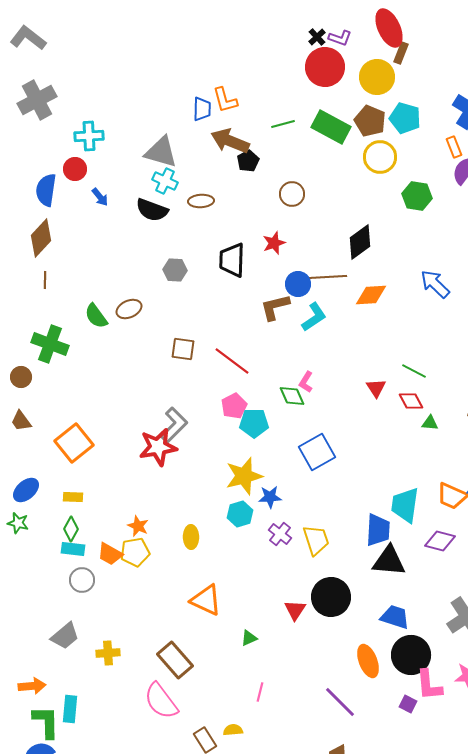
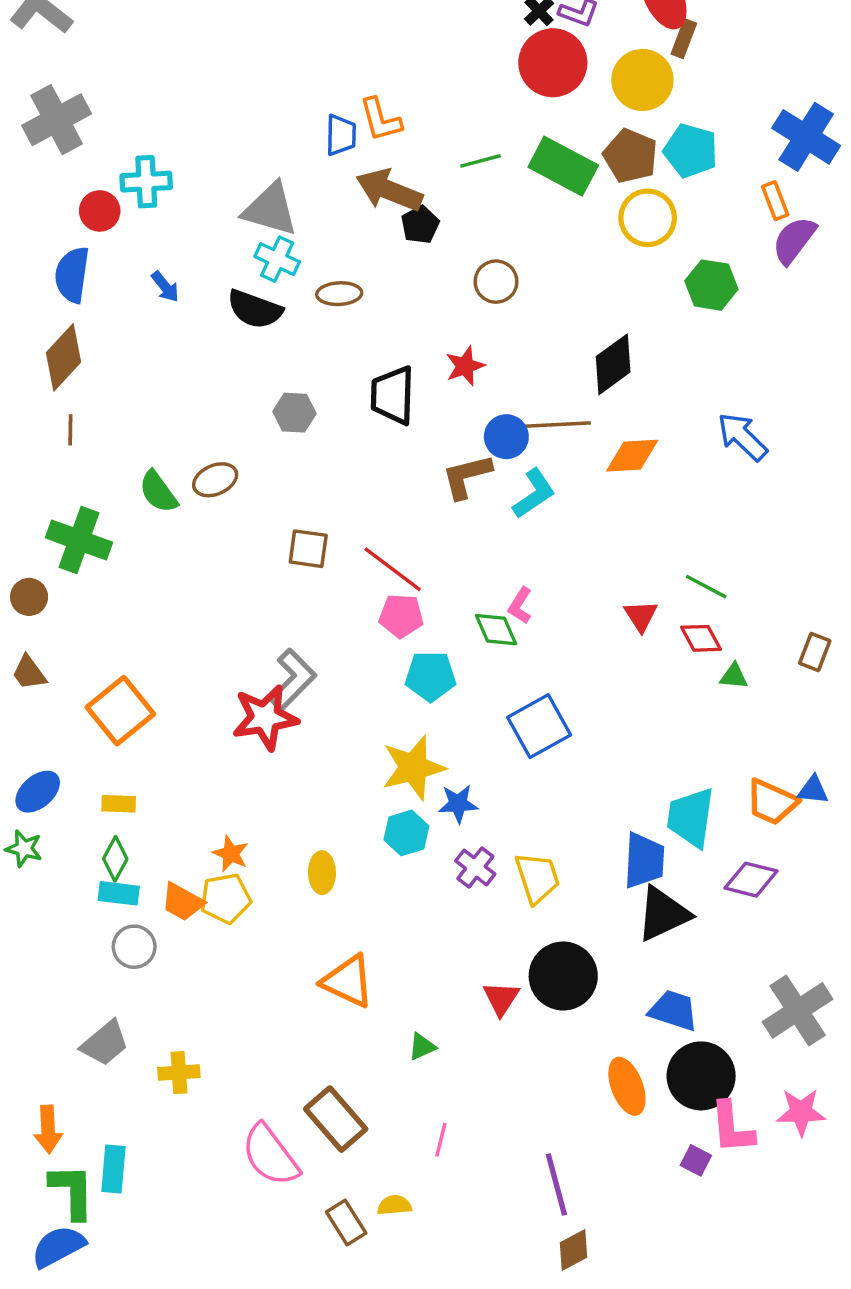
red circle: (75, 169) -> (100, 211), moved
pink pentagon: (234, 406) -> (401, 616), moved, turned 30
black triangle: (389, 561) -> (663, 914), turned -30
brown rectangle: (175, 660) -> (336, 1119), moved
orange arrow: (32, 686) -> (48, 1129), turned 92
purple line: (340, 702) -> (556, 1185), moved, turned 30

